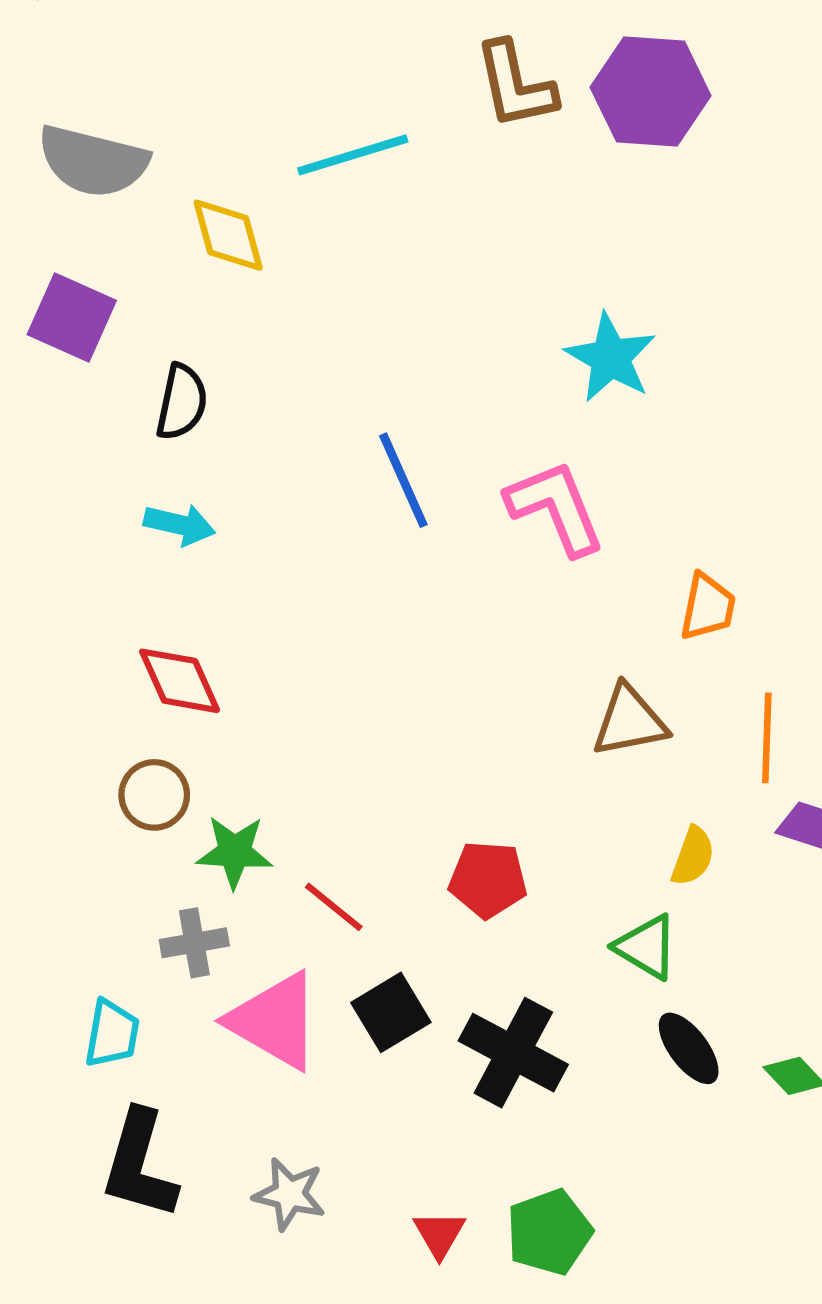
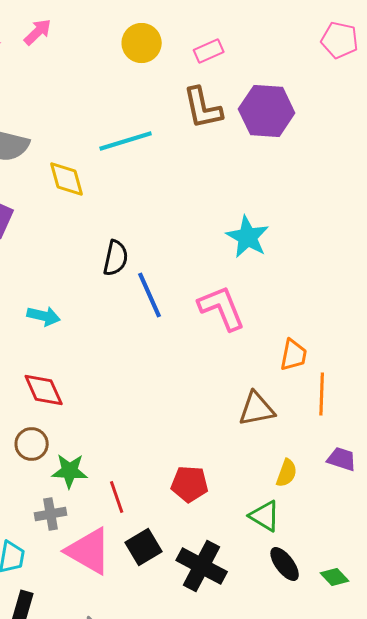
black semicircle: (182, 402) -> (116, 258), moved
orange line: (767, 738) -> (322, 394), moved
red line: (334, 907) -> (117, 497), turned 32

